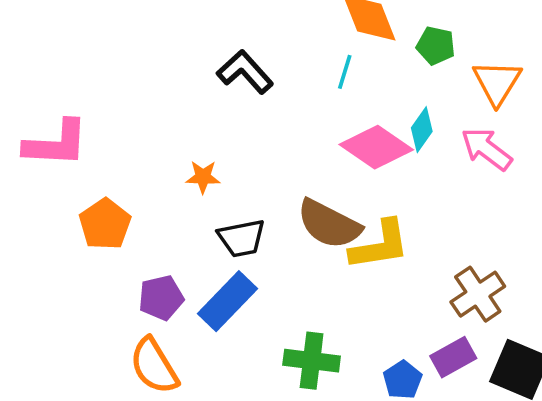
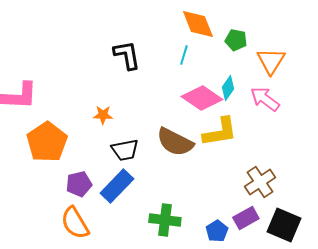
black L-shape: (245, 72) -> (127, 55), turned 32
orange pentagon: (105, 224) -> (47, 142), size x1.4
yellow L-shape: (380, 245) -> (220, 132), moved

